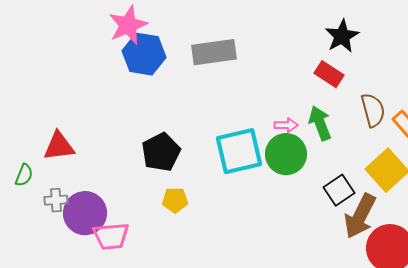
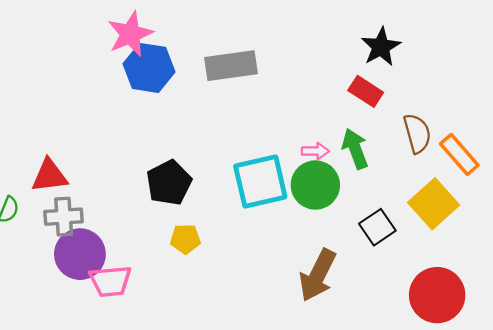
gray cross: (56, 200) -> (64, 217), moved, size x1.4
brown arrow: (360, 216) -> (318, 275), moved

